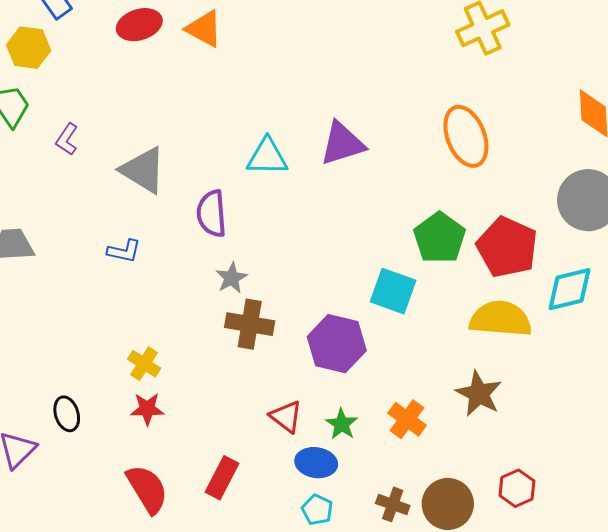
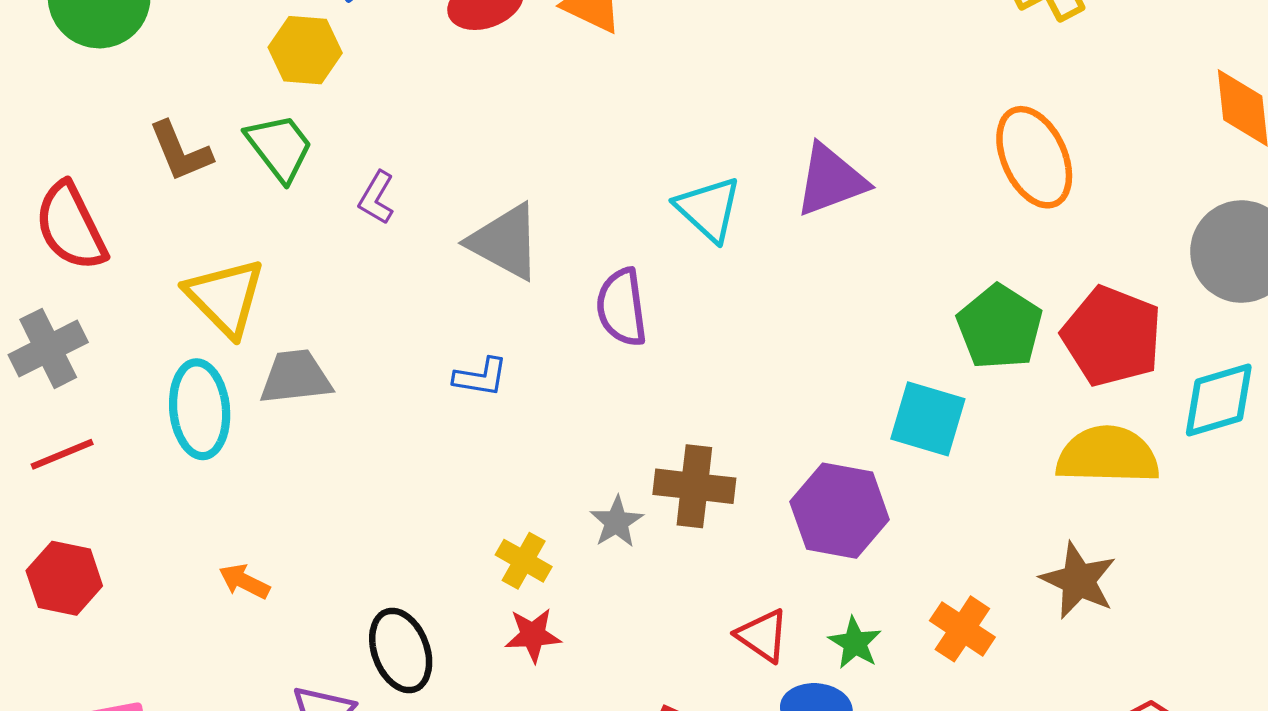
cyan triangle: (267, 157) -> (708, 209), turned 45
gray star: (232, 278) -> (616, 522), moved
black ellipse: (67, 414) -> (401, 650), size x1.4

